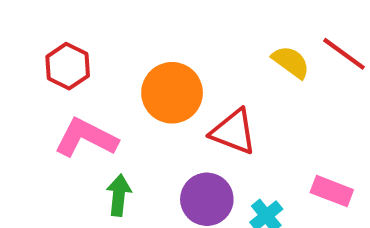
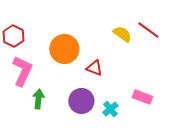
red triangle: (233, 132) -> (94, 68), size x0.7
pink L-shape: (86, 138) -> (22, 71), turned 88

